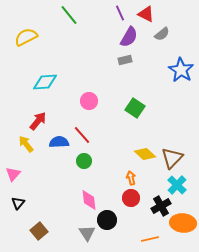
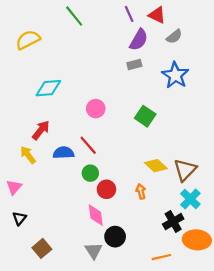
blue star: (181, 70) -> (175, 75), moved
red circle: (131, 198) -> (106, 189), moved

